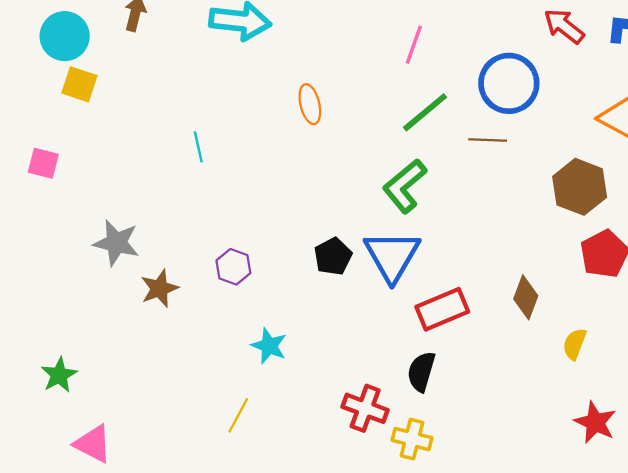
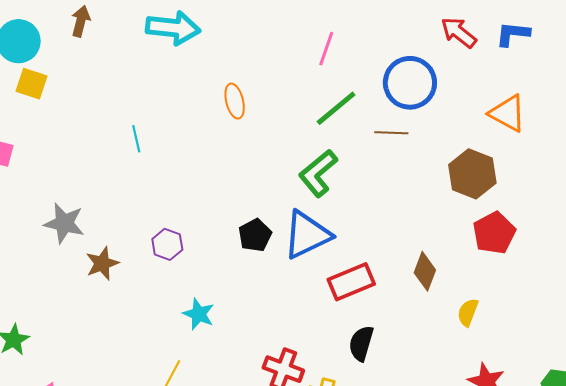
blue triangle: (392, 256) -> (307, 235), turned 34
black semicircle: (421, 372) -> (361, 343), moved

